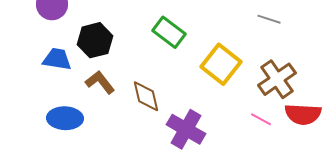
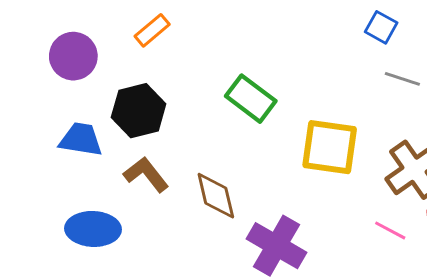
yellow square: (221, 64) -> (330, 147), turned -30

